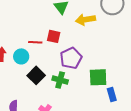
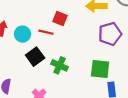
red line: (35, 42) -> (46, 32), moved
purple pentagon: (71, 58) -> (110, 34), moved

